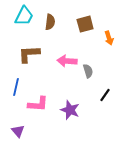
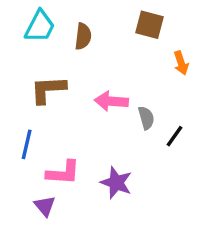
brown square: (85, 24) -> (150, 25), moved, turned 30
black line: (105, 95) -> (174, 136), moved
purple triangle: (18, 131) -> (45, 206), moved

